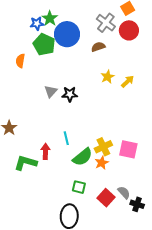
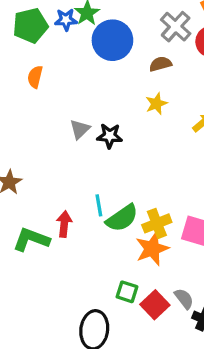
green pentagon: (44, 44) -> (30, 25), moved, turned 30
yellow star: (108, 77) -> (156, 104), moved
green semicircle: (83, 157) -> (122, 218), moved
orange star: (102, 163) -> (152, 249), size x1.5
green square: (79, 187) -> (127, 292), moved

